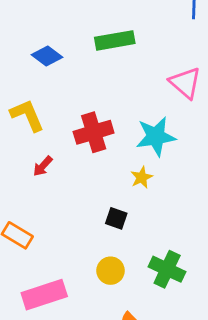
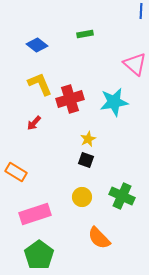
green rectangle: (115, 40) -> (85, 34), size x0.6
yellow L-shape: (27, 115) -> (40, 84), moved
yellow star: (142, 177) -> (88, 139), moved

